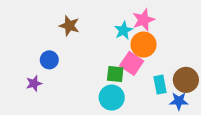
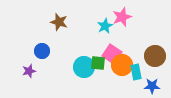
orange circle: (143, 45) -> (122, 65), moved
brown circle: (186, 80) -> (155, 56), moved
cyan circle: (112, 98) -> (84, 67), moved

